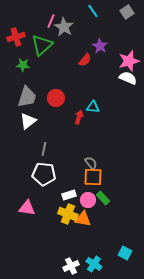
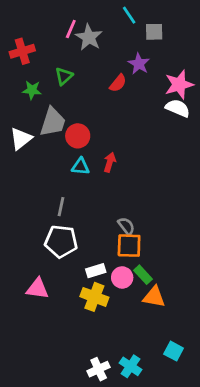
gray square: (127, 12) -> (154, 32), moved, turned 32
green triangle: (42, 45) -> (64, 76), moved, size x0.6
gray trapezoid: (27, 97) -> (53, 122), moved
cyan triangle: (93, 107) -> (81, 166), moved
white triangle: (28, 121) -> (21, 139), moved
orange triangle: (83, 219) -> (154, 297), moved

